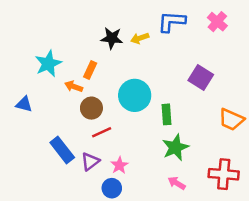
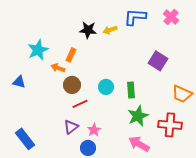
cyan circle: (135, 95) -> (106, 87), moved, size x0.6
blue rectangle: (62, 150) -> (25, 139), moved
red cross: (224, 174) -> (170, 125), moved
pink arrow: (177, 183) -> (139, 144), size x1.5

